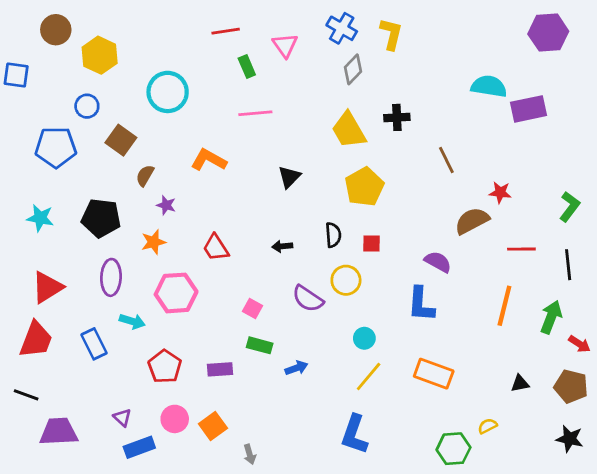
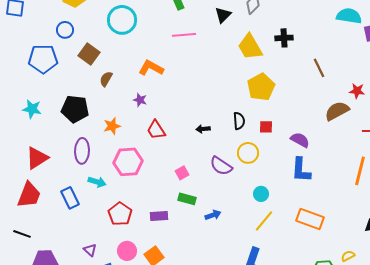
black triangle: (289, 177) -> (223, 15), moved
purple star: (166, 205) -> (140, 100), moved
purple semicircle: (438, 262) -> (300, 140), moved
pink square: (253, 309) -> (182, 173), turned 32

